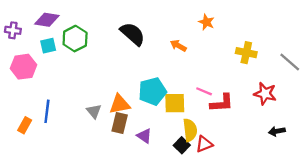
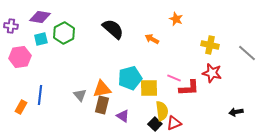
red star: (265, 94) -> (212, 73), moved

